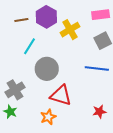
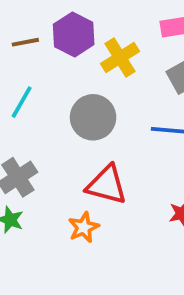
cyan line: (29, 46) -> (22, 102), moved
gray circle: (47, 69) -> (93, 117), moved

